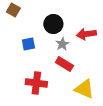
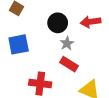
red arrow: (86, 34) -> (91, 22), moved
blue square: (28, 44) -> (19, 44), moved, size x1.5

